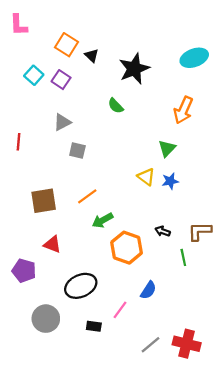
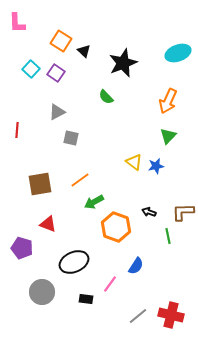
green triangle: (167, 148) -> (168, 136), moved

